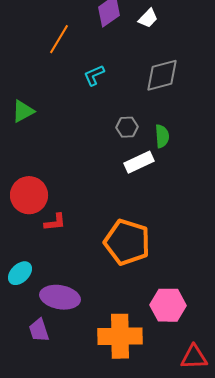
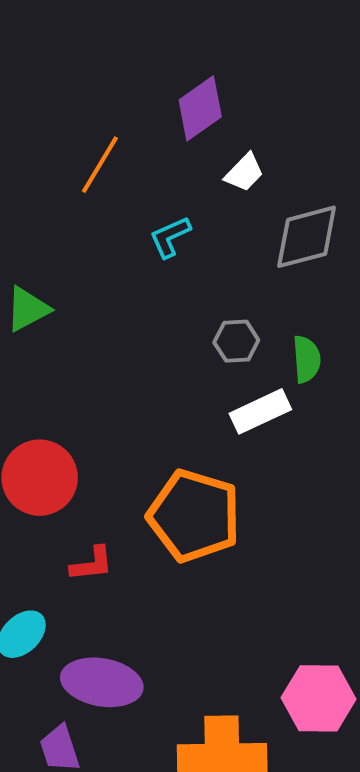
white trapezoid: (148, 18) -> (244, 173), moved
red L-shape: (55, 222) -> (92, 564), moved
orange pentagon: (127, 242) -> (194, 516), moved

